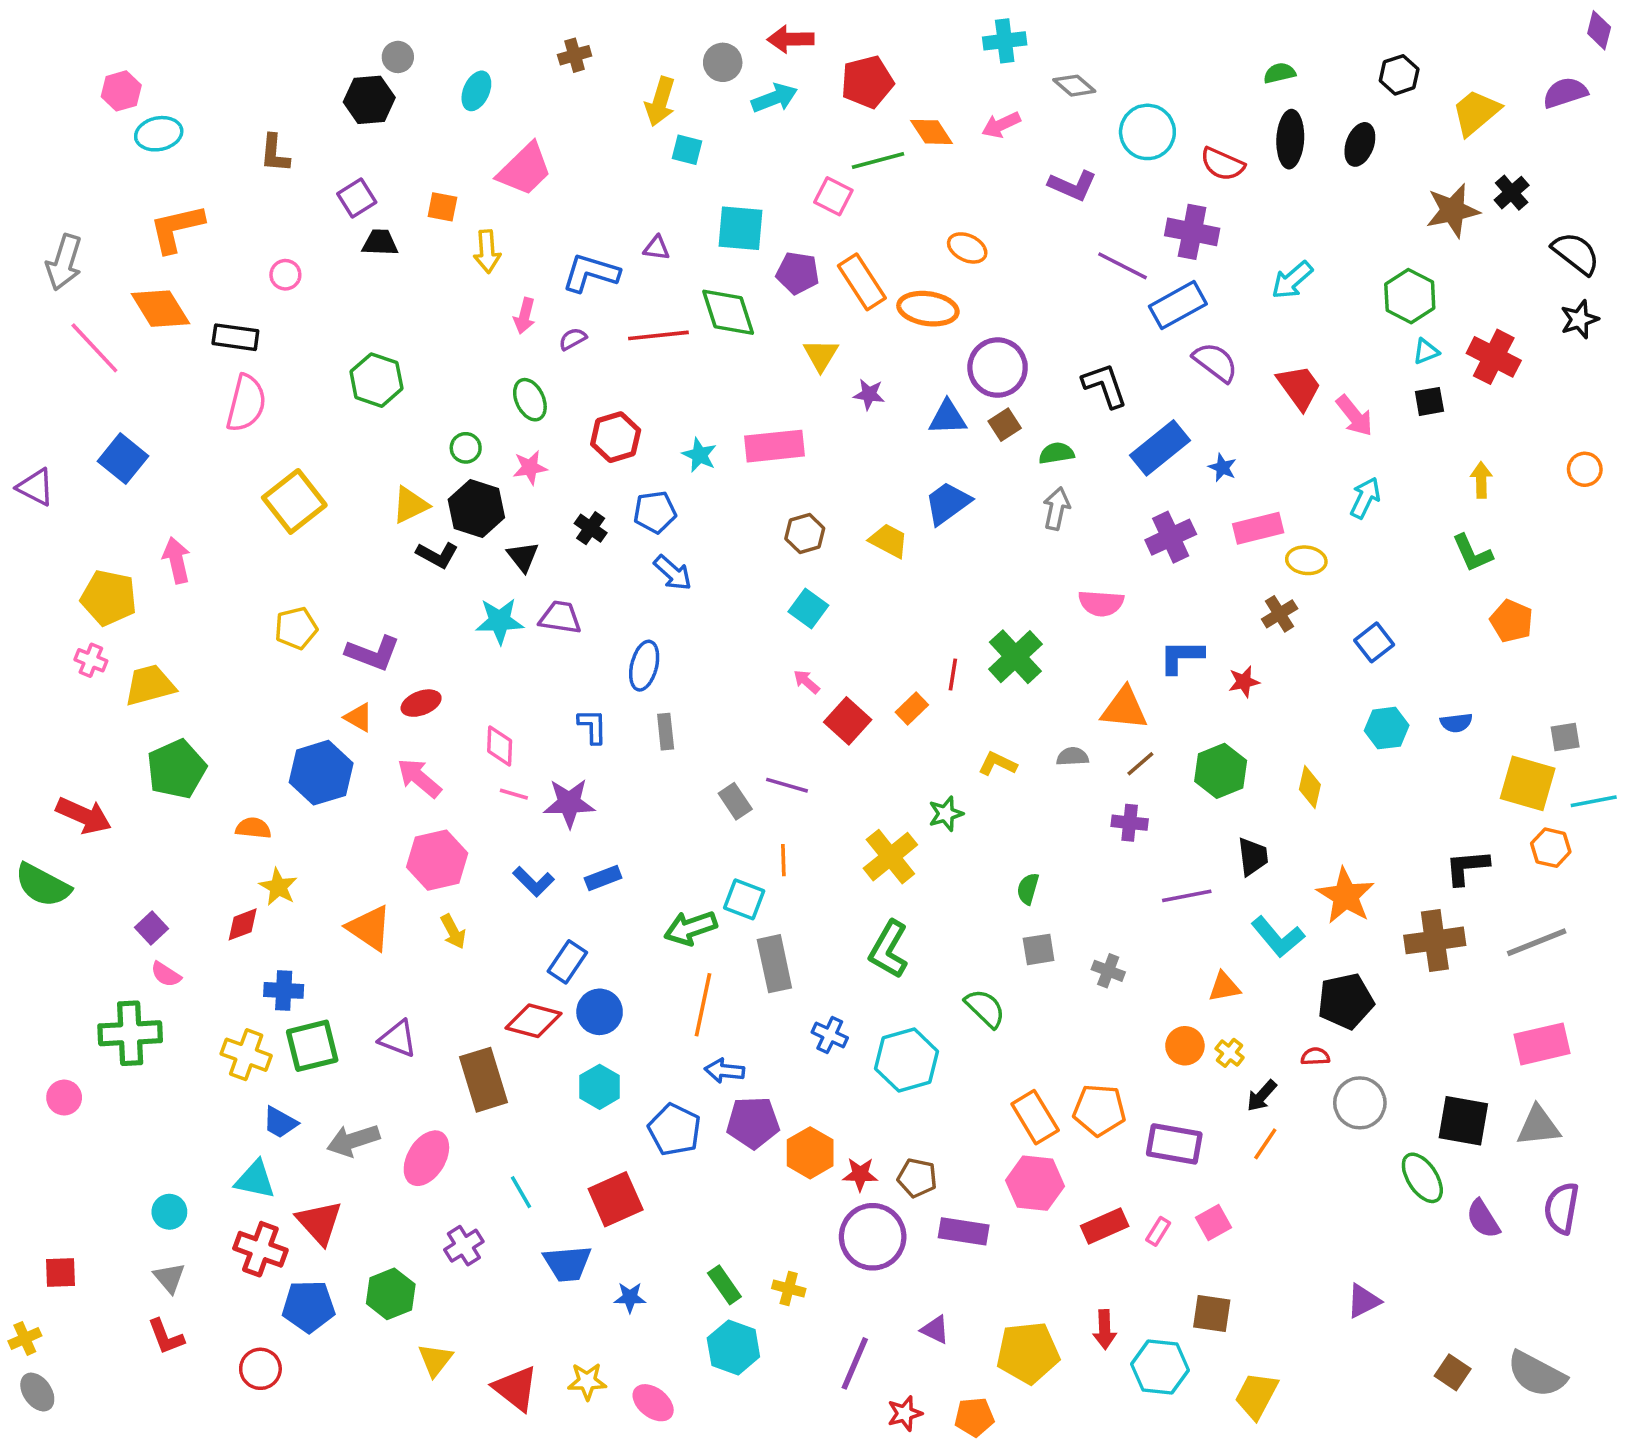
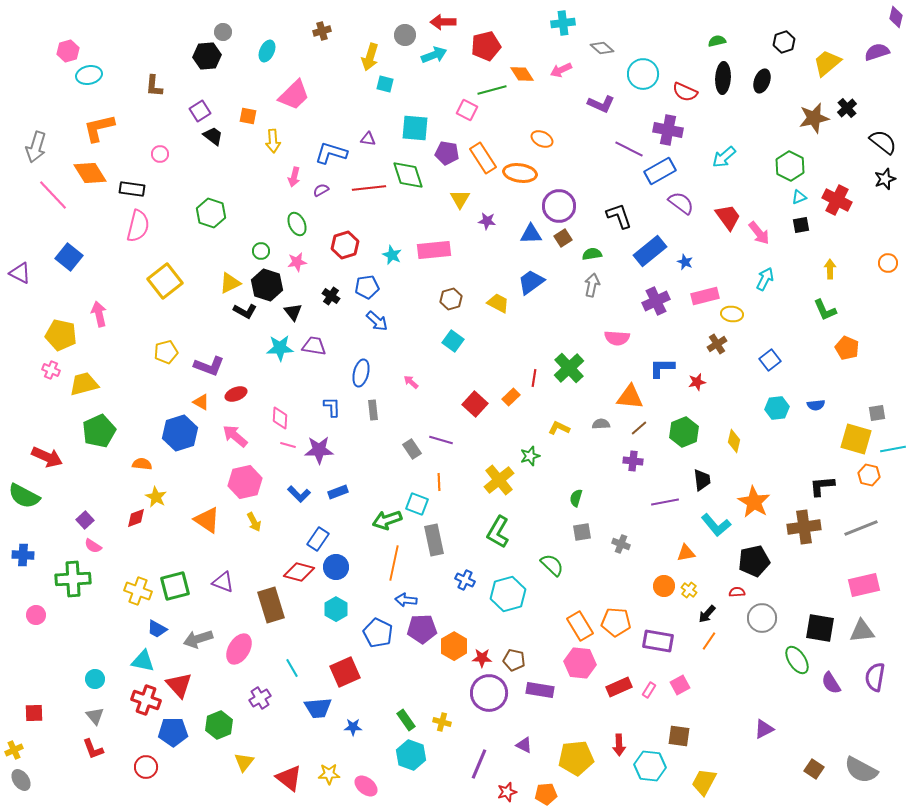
black trapezoid: (380, 243) -> (213, 136), turned 35
pink arrow: (807, 682) -> (411, 382), moved
blue cross: (284, 990) -> (23, 555), moved

